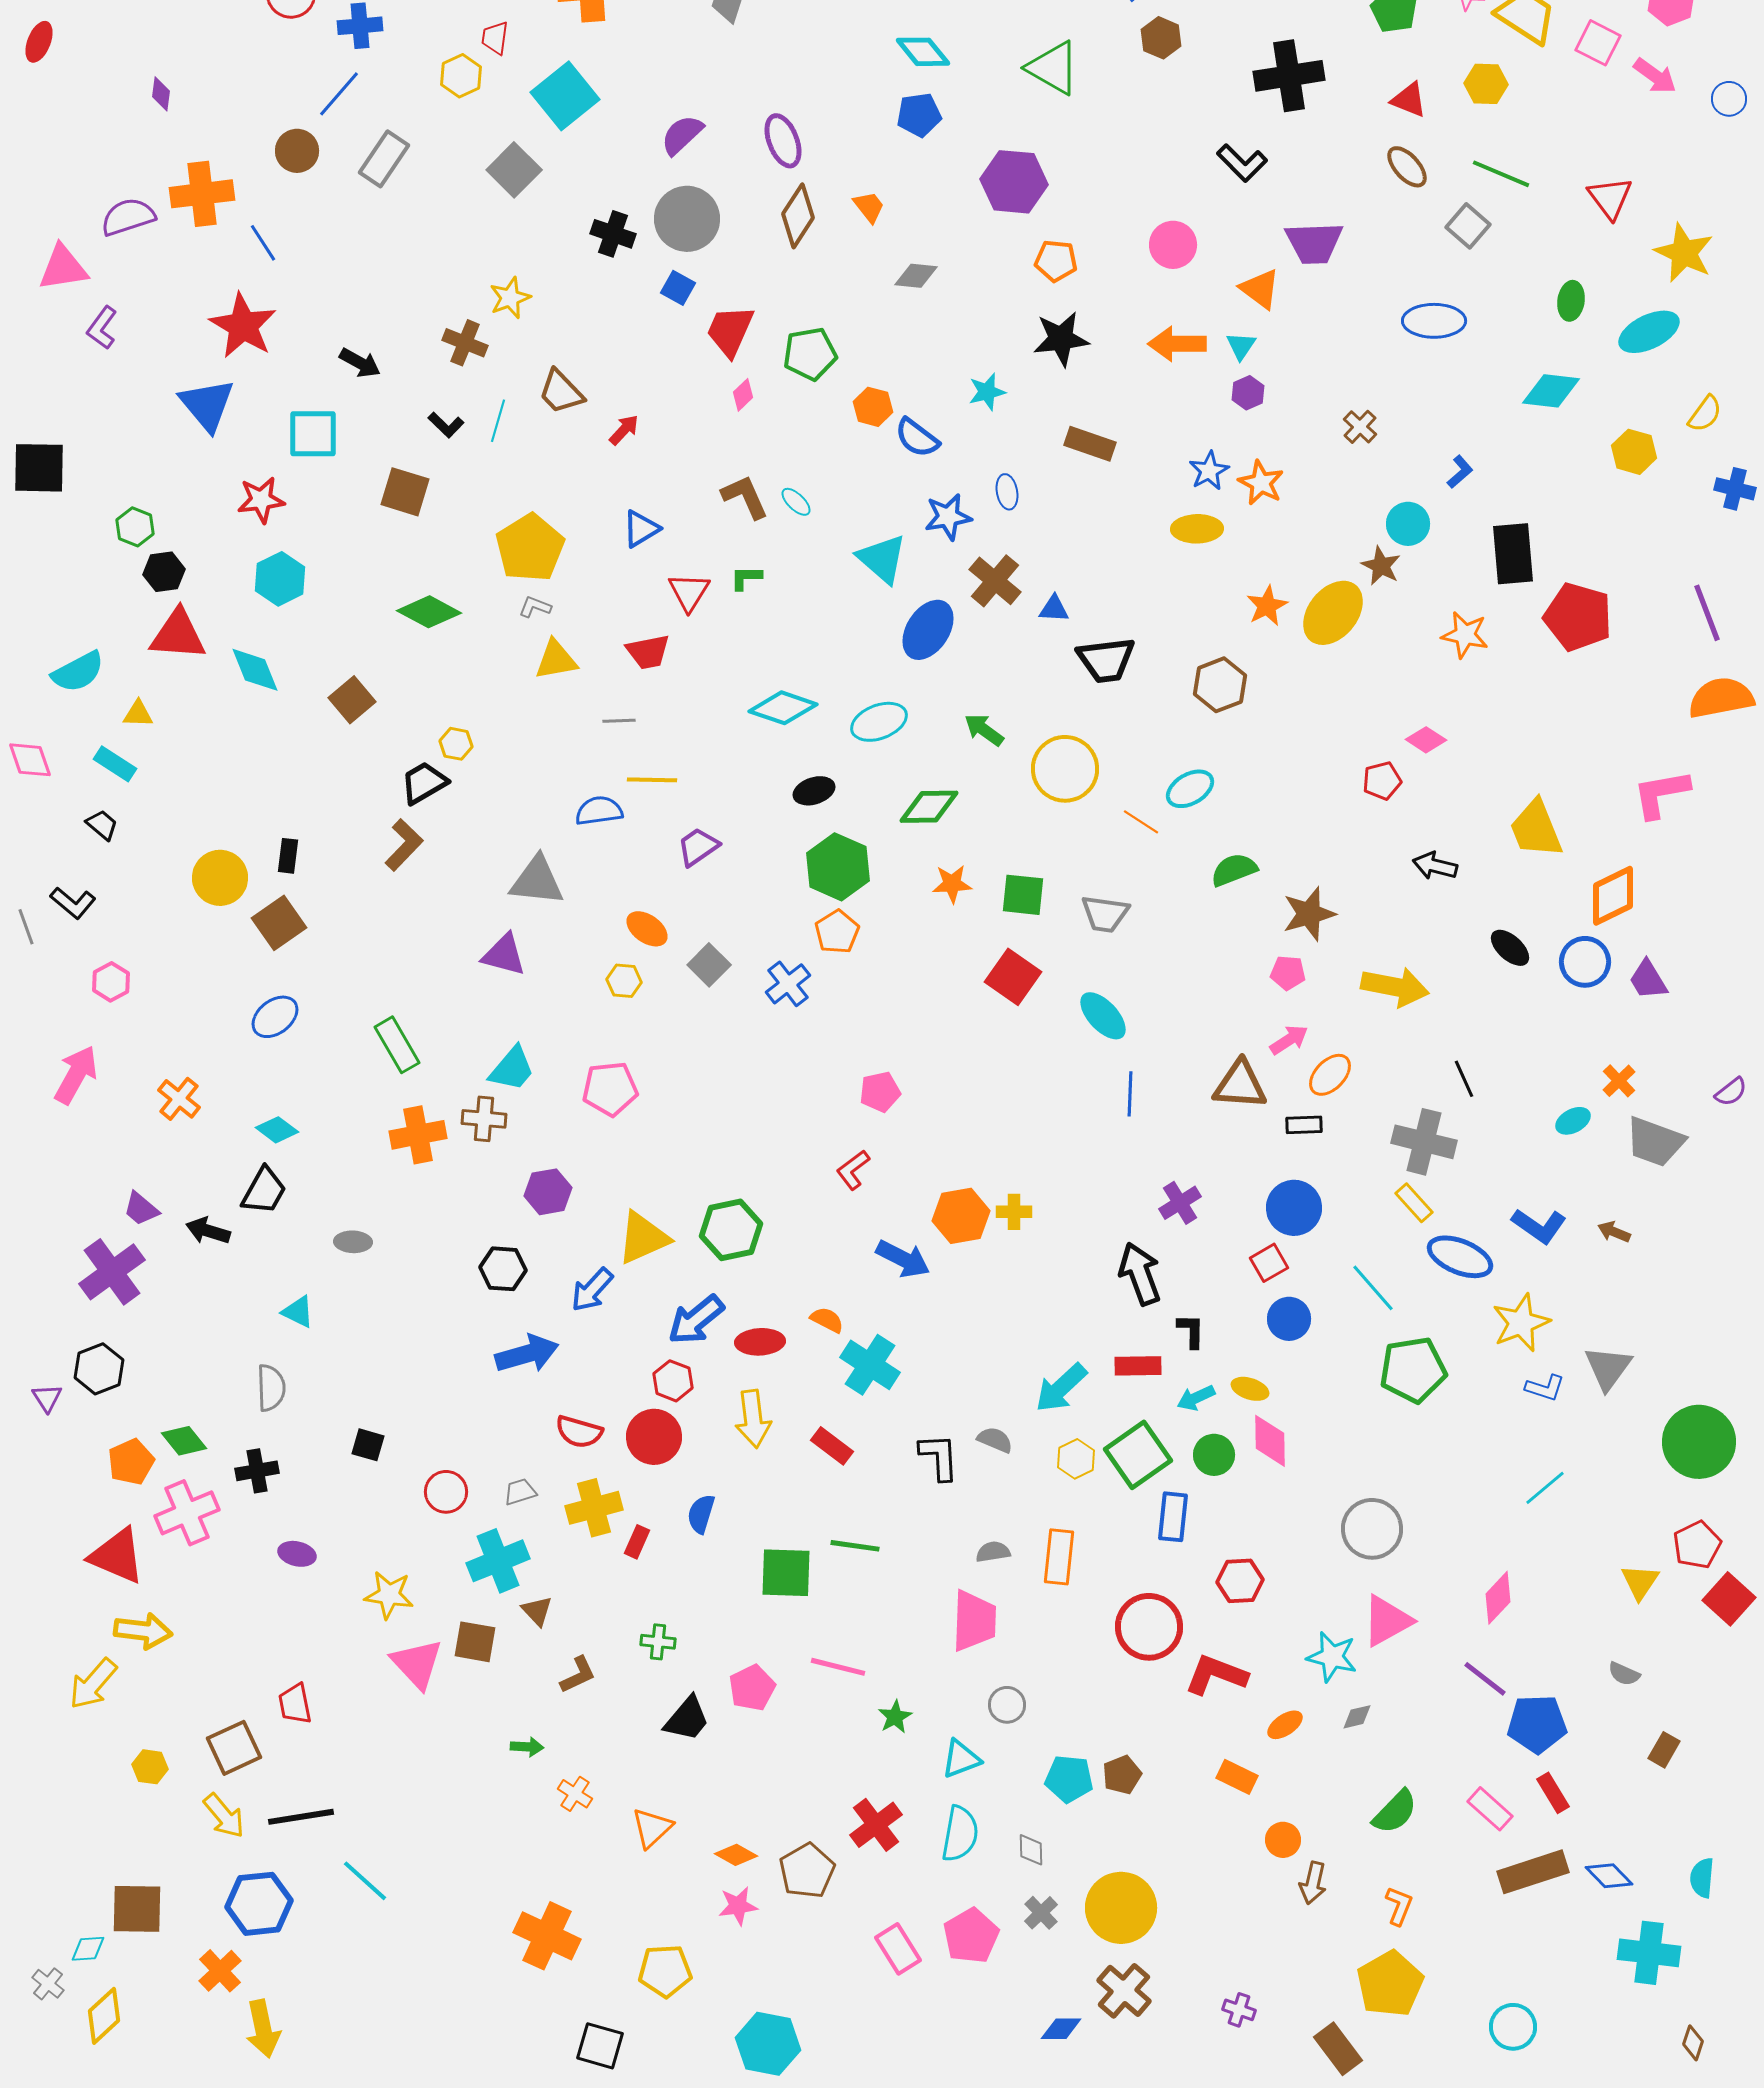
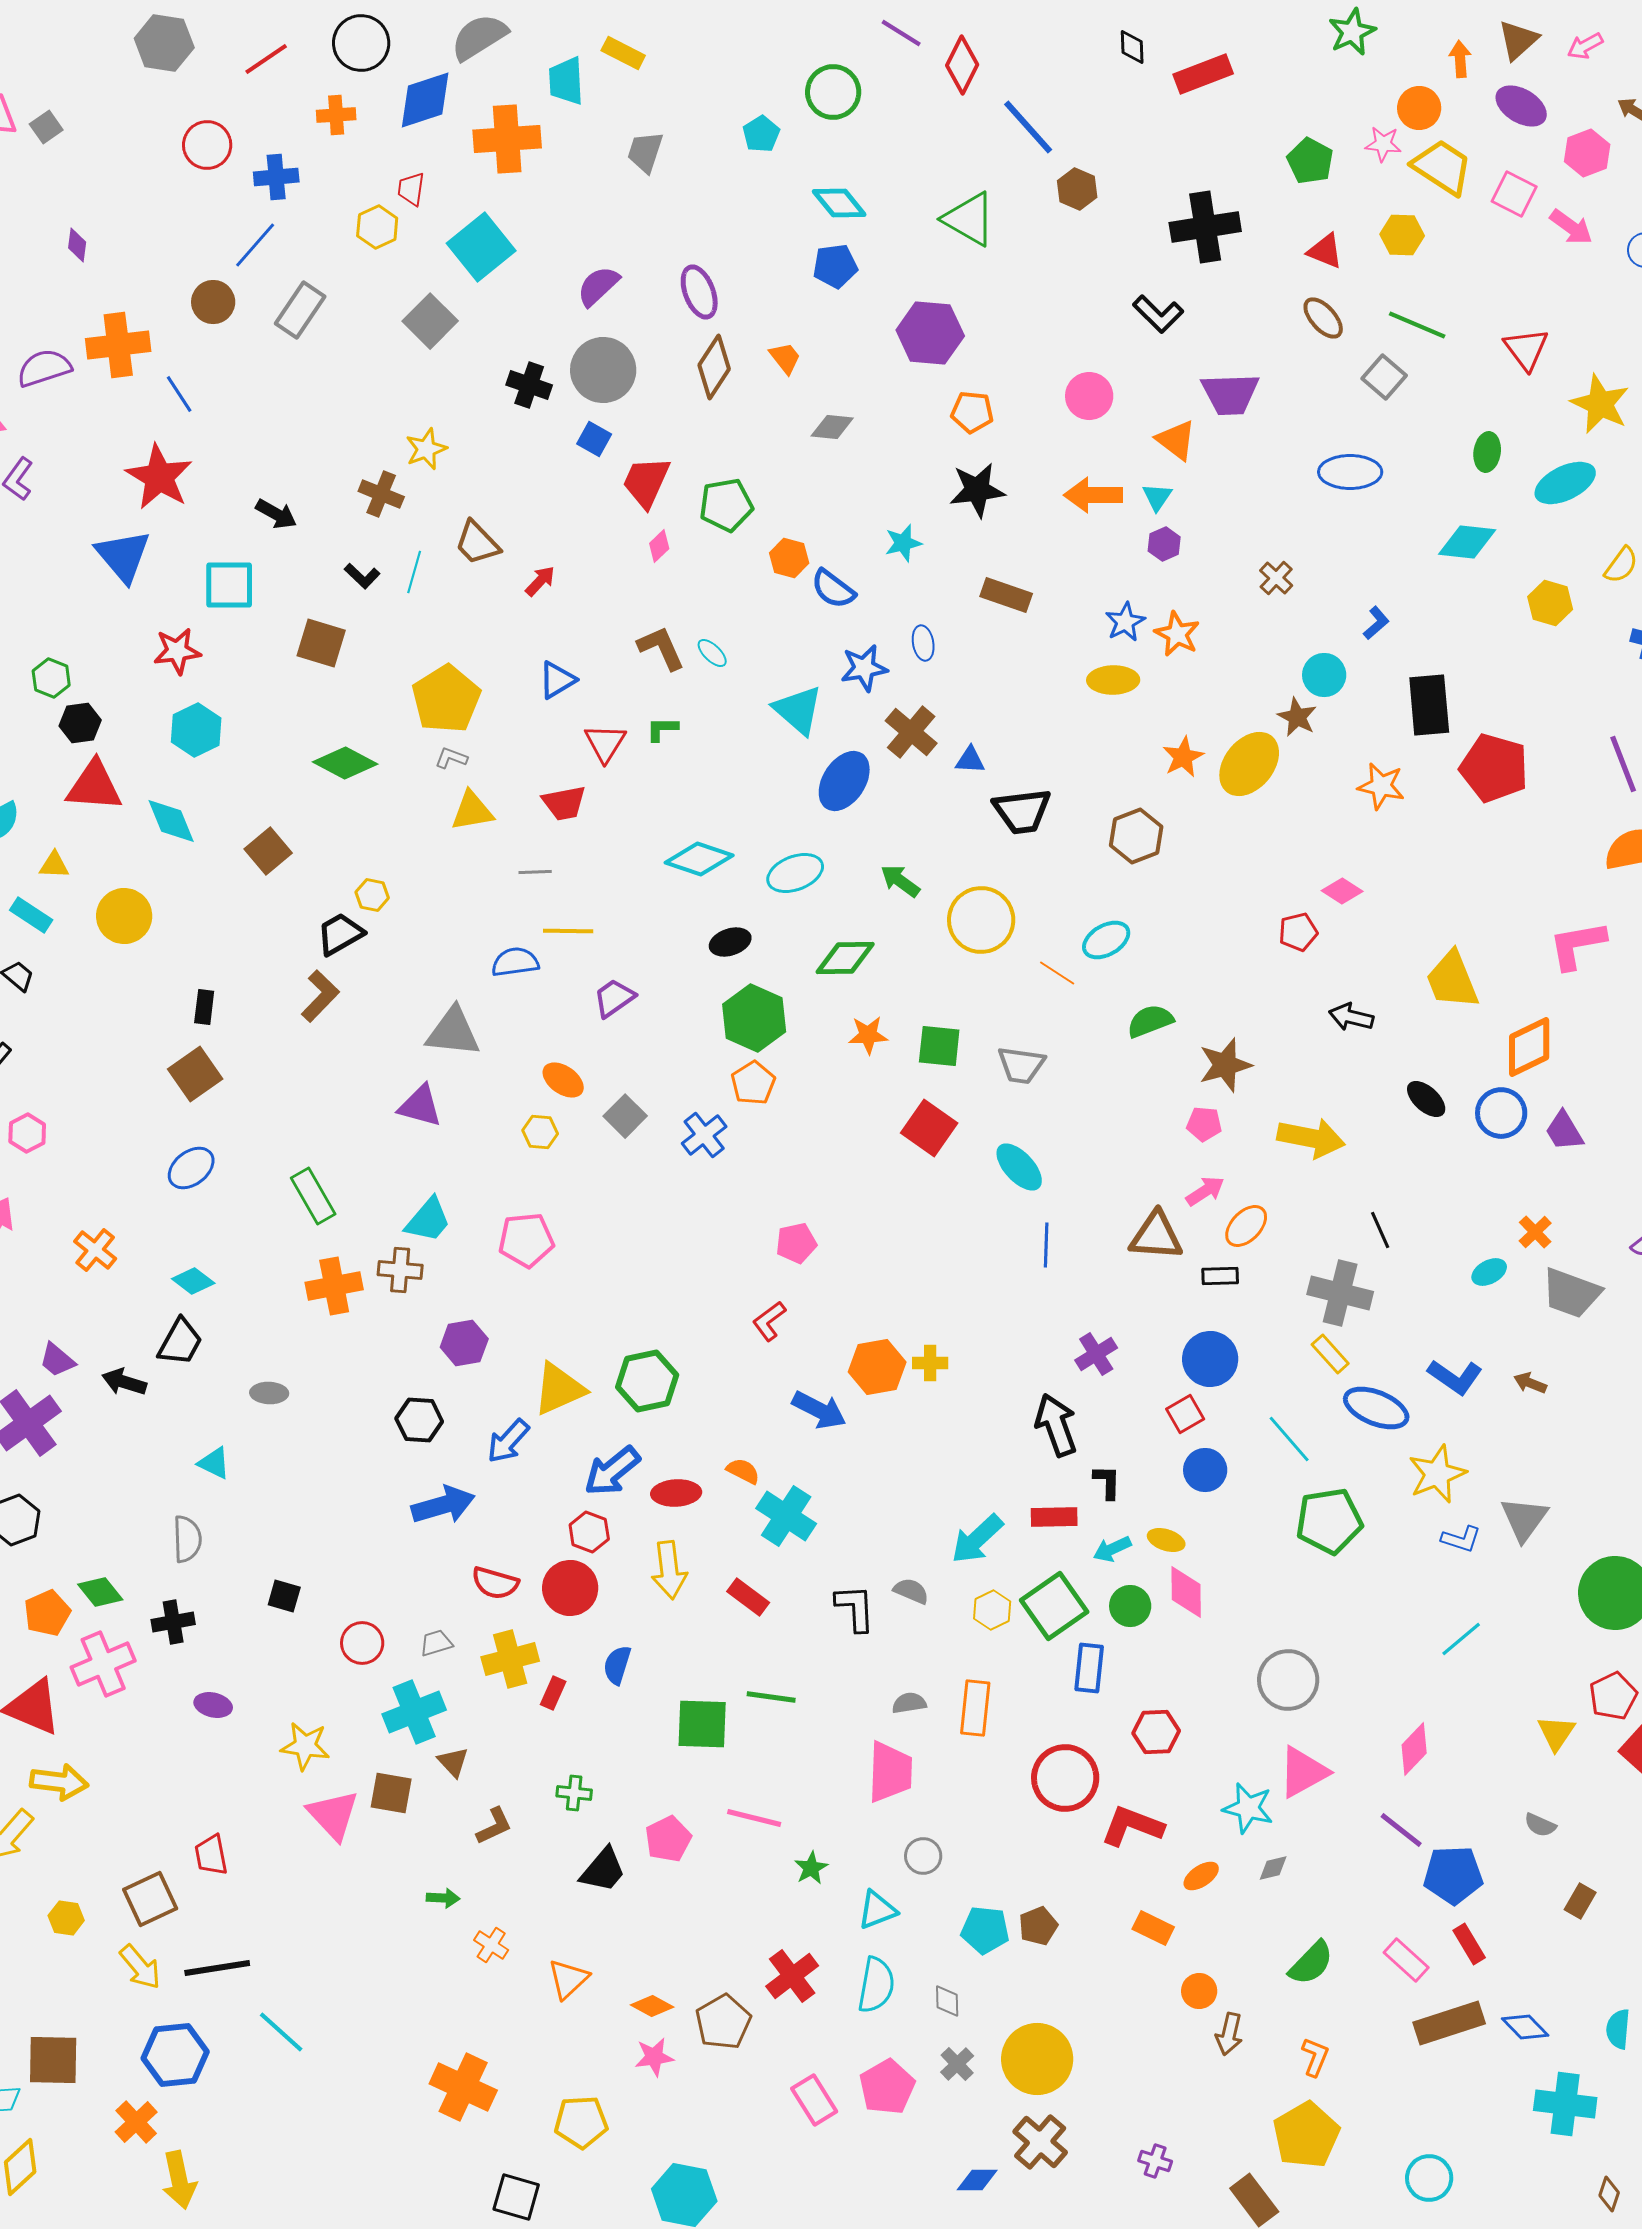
yellow circle: (220, 878) -> (124, 916), moved

